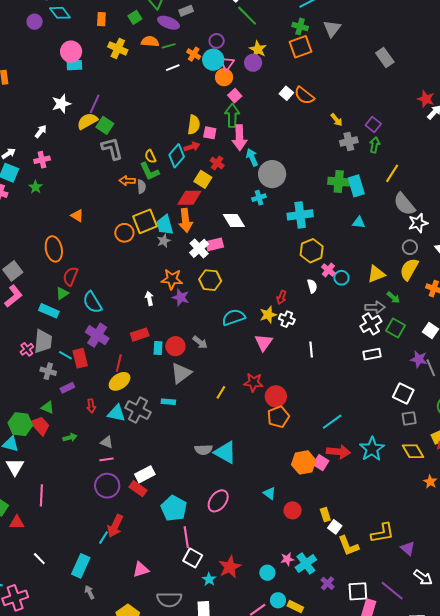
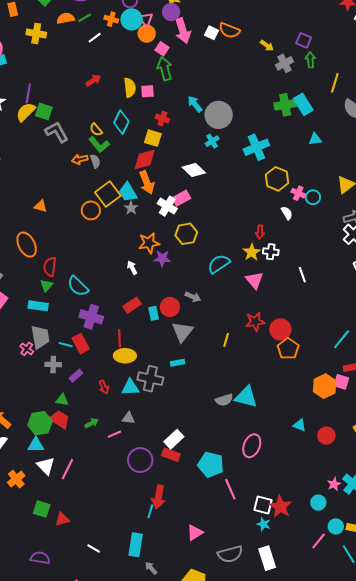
pink arrow: (239, 138) -> (183, 31), moved
red arrow: (192, 147) -> (93, 80), moved
yellow ellipse: (120, 381) -> (125, 356), turned 50
pink line: (106, 459) -> (114, 434), moved
pink line: (41, 495) -> (67, 469), moved, turned 40
white square: (193, 558) -> (263, 505), moved

